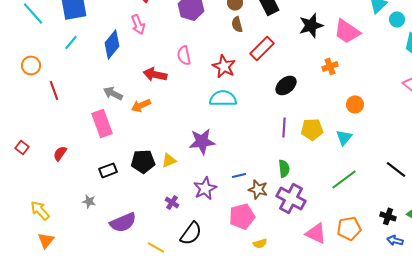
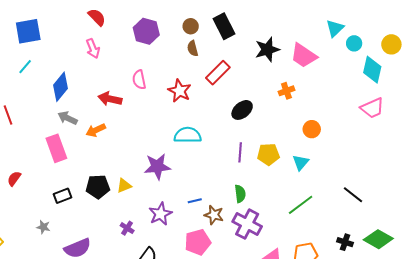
blue diamond: (112, 44) -> (60, 87), moved
cyan semicircle: (223, 98) -> (188, 135), moved

